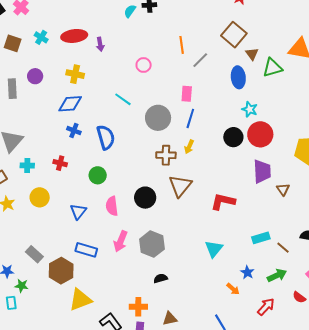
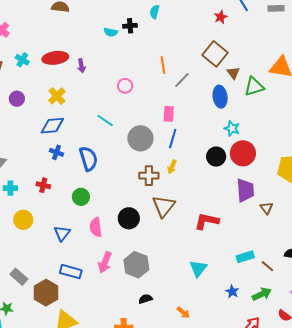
cyan semicircle: (130, 11) -> (111, 32), turned -112
yellow cross: (75, 74) -> (57, 96), turned 36
orange arrow: (233, 289) -> (183, 312), moved

